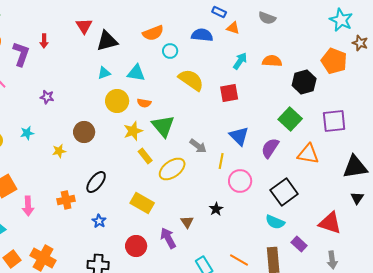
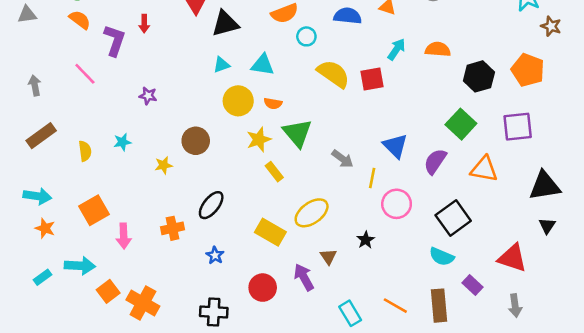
orange pentagon: (334, 61) -> (528, 70), moved
red square: (229, 93) -> (372, 79), moved
yellow ellipse: (172, 169) -> (312, 213), moved
orange square: (12, 259) -> (108, 291), moved

